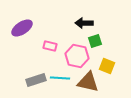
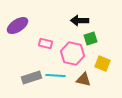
brown triangle: (88, 82) -> (84, 80), size x0.7

